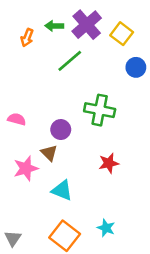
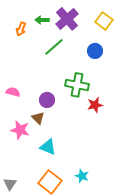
yellow square: (122, 34) -> (104, 21), moved
blue circle: (136, 67) -> (95, 51), moved
red star: (109, 163) -> (95, 105), moved
pink star: (26, 168) -> (20, 130), turned 30

